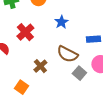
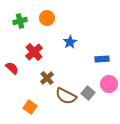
brown semicircle: (67, 54) -> (66, 96), moved
brown cross: (40, 66) -> (47, 78), moved

